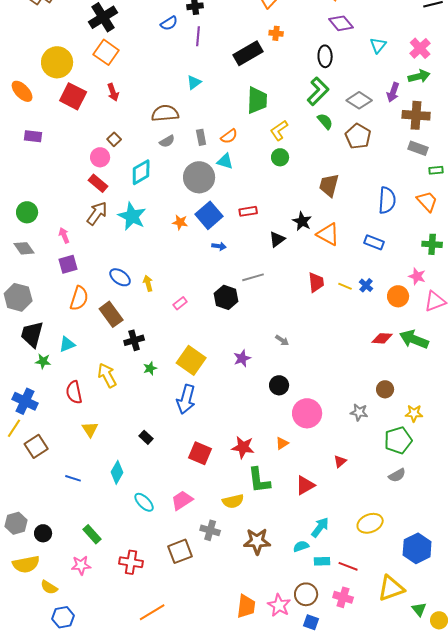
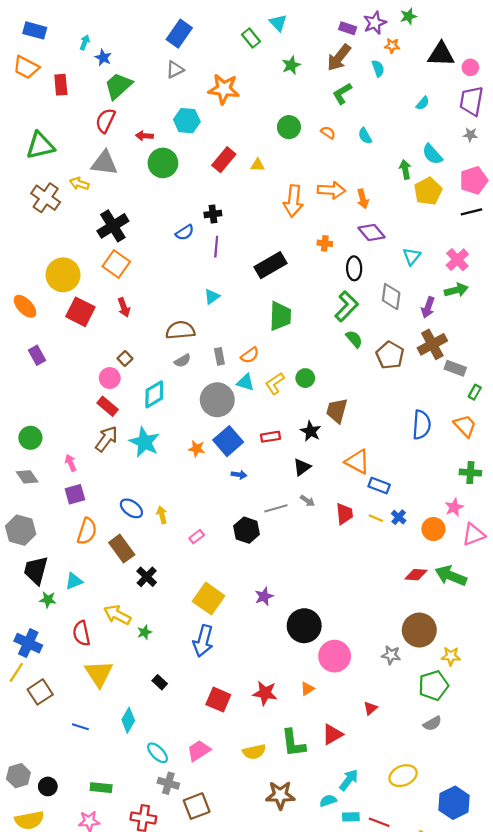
orange cross: (276, 33) -> (325, 243), moved
gray diamond: (359, 100) -> (391, 297), moved, turned 65
brown cross: (416, 115) -> (432, 344), moved, turned -32
yellow L-shape: (279, 130) -> (275, 383), moved
purple rectangle: (33, 136) -> (37, 355), turned 54
green rectangle: (436, 170) -> (475, 392), turned -56
brown trapezoid: (329, 185) -> (337, 411), moved
black star: (302, 221) -> (311, 431), moved
blue rectangle: (374, 242) -> (379, 486), moved
pink star: (417, 276) -> (454, 507), turned 30
black cross: (134, 340) -> (147, 577), turned -30
gray arrow: (282, 340) -> (307, 501), moved
green star: (150, 368) -> (144, 632), moved
yellow arrow: (107, 375) -> (117, 615), turned -35
black circle: (279, 385) -> (304, 626), size x1.6
brown circle: (385, 389) -> (419, 630), size x1.8
yellow triangle: (90, 429) -> (99, 674), size x1.6
green L-shape: (259, 480) -> (293, 743), moved
gray cross: (210, 530) -> (168, 783), moved
green rectangle: (92, 534) -> (101, 788), turned -42

